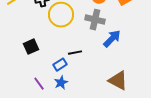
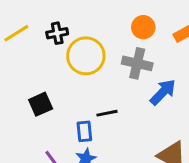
blue rectangle: (60, 65) -> (84, 131), turned -64

